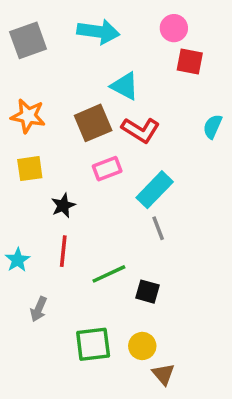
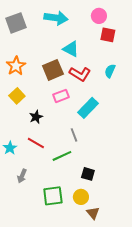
orange star: (28, 116) -> (16, 66), turned 30
cyan semicircle: (213, 126) -> (110, 71), moved
yellow square: (30, 169) -> (17, 96), turned -35
gray line: (158, 228) -> (74, 135), moved
red line: (63, 251) -> (36, 143), turned -66
black square: (148, 292) -> (88, 174), moved

